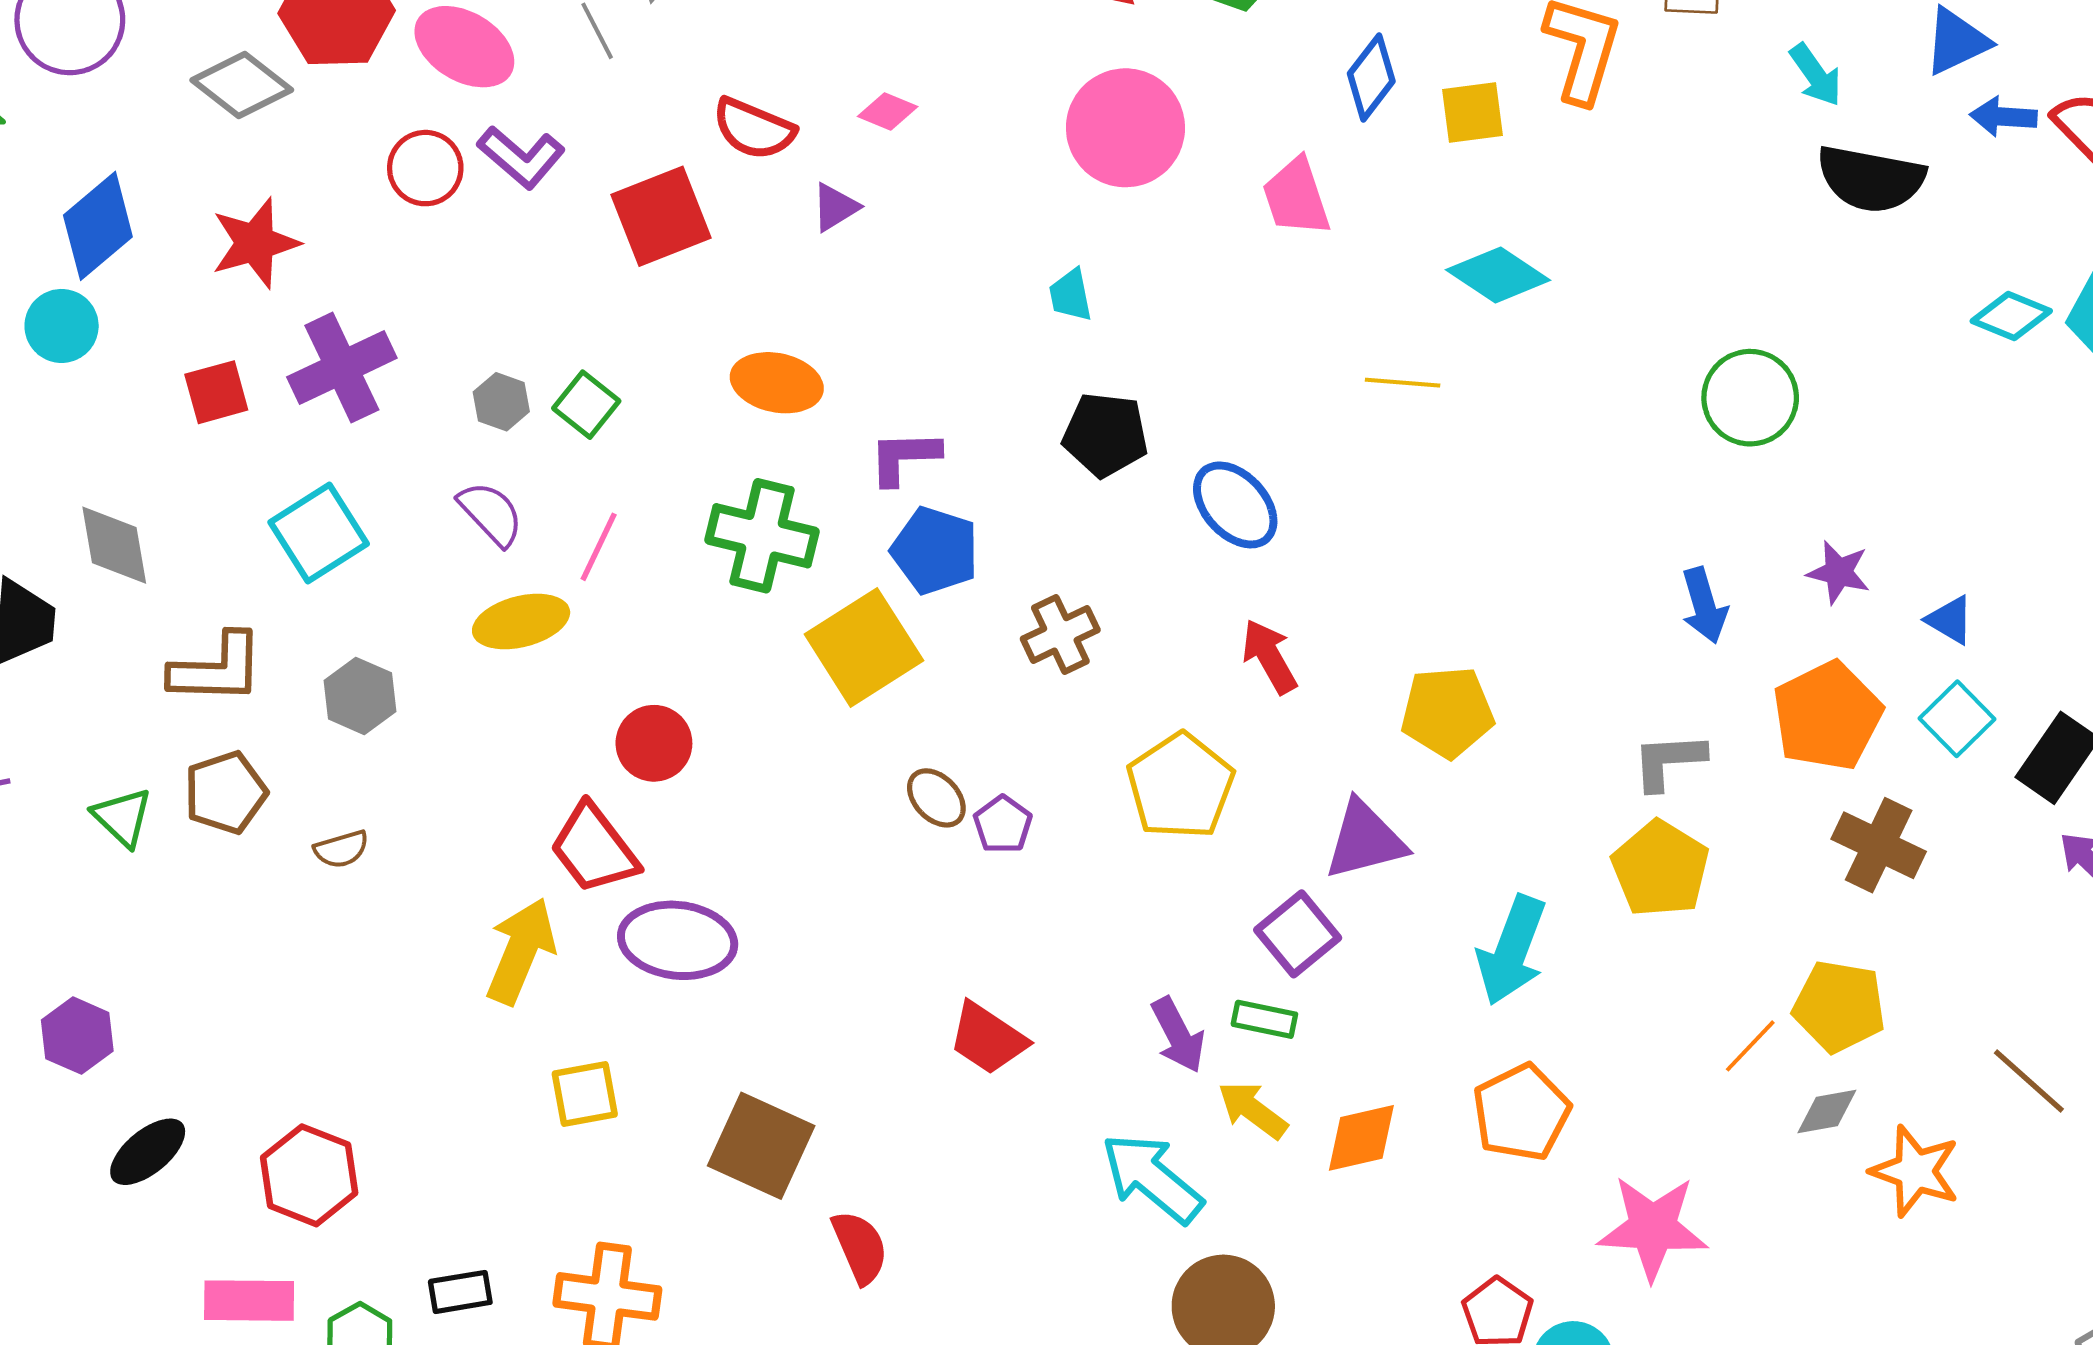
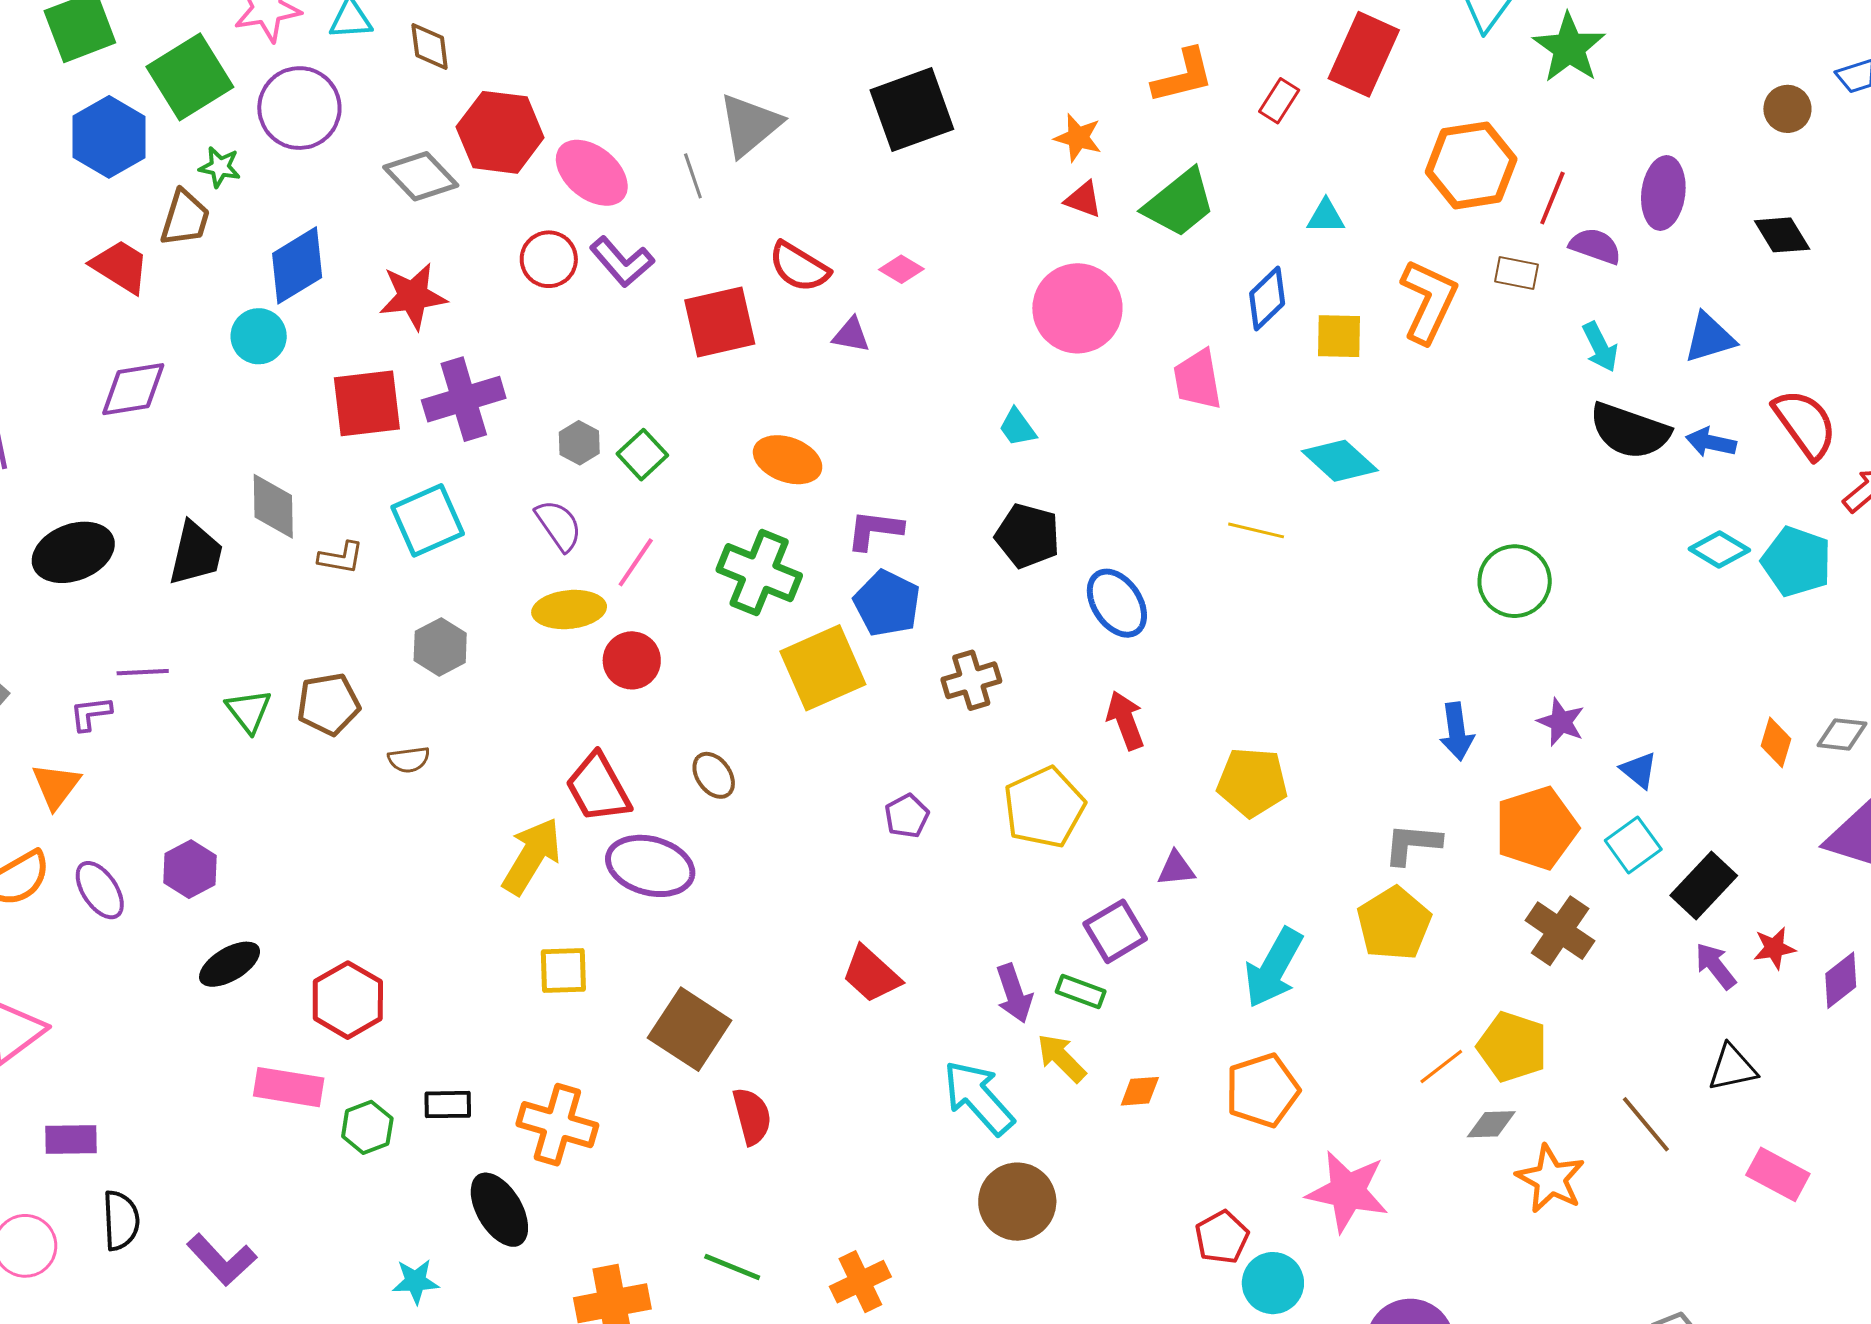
blue arrow: (2003, 117) -> (1711, 442), moved
purple triangle: (835, 207) -> (851, 335), turned 33
cyan trapezoid: (1071, 295) -> (1017, 427), turned -33
red square: (216, 392) -> (367, 403), size x1.5
brown L-shape: (217, 669) -> (341, 558), moved, size x0.6
red circle: (654, 743) -> (632, 660), moved
brown ellipse: (936, 798) -> (714, 775), moved
purple triangle: (1365, 840) -> (1176, 869), size x0.6
orange diamond: (1361, 1138) -> (1140, 1091), size x0.7

